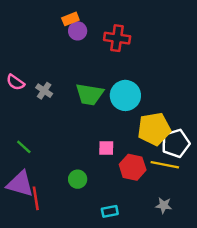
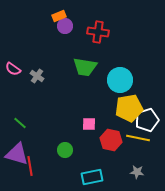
green trapezoid: (90, 94) -> (85, 67), moved
cyan circle: (125, 95) -> (120, 80), moved
cyan rectangle: (110, 211) -> (92, 177), size x1.5

